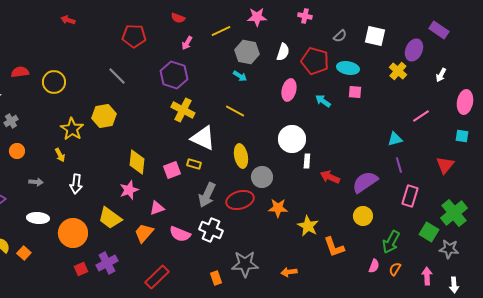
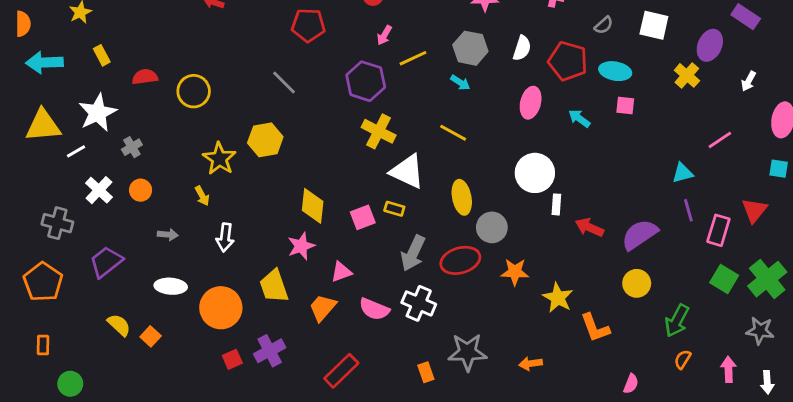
yellow line: (221, 31) -> (413, 58), moved
pink rectangle: (410, 196) -> (718, 230), moved
yellow trapezoid: (110, 218) -> (274, 286), turned 35
green square: (429, 232) -> (724, 279), moved
pink semicircle: (374, 266) -> (631, 384), moved

